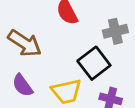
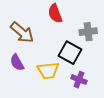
black square: (94, 63) -> (70, 53), turned -30

